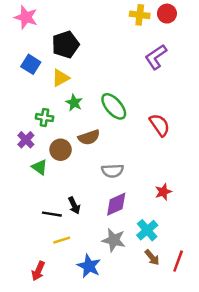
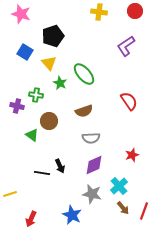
yellow cross: (140, 15) -> (99, 12), moved
yellow triangle: (61, 78) -> (49, 63), turned -42
green ellipse: (114, 106) -> (84, 74), moved
brown semicircle: (89, 137) -> (84, 111), moved
purple cross: (26, 140) -> (17, 106), moved, turned -32
yellow line: (62, 240) -> (10, 194), moved

